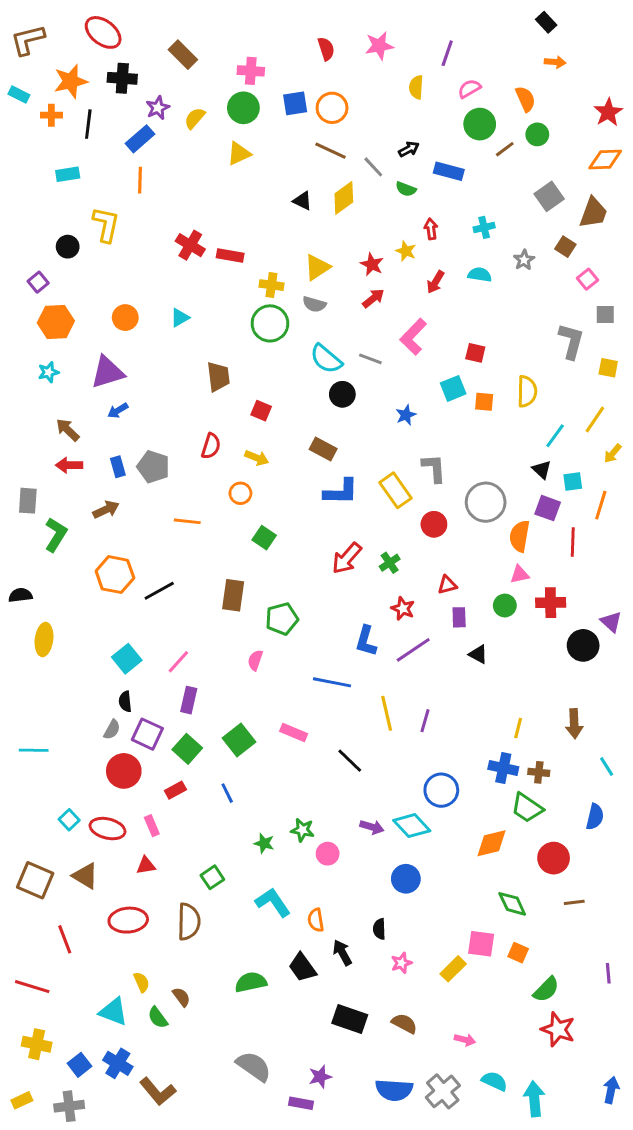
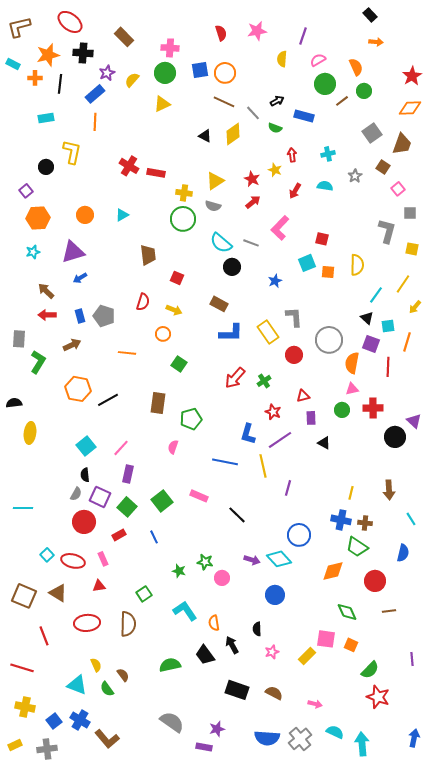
yellow line: (387, 713) -> (263, 466), moved

